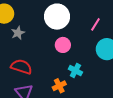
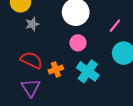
cyan cross: (75, 71) -> (88, 71), size x1.5
orange cross: (59, 86) -> (56, 69), moved

